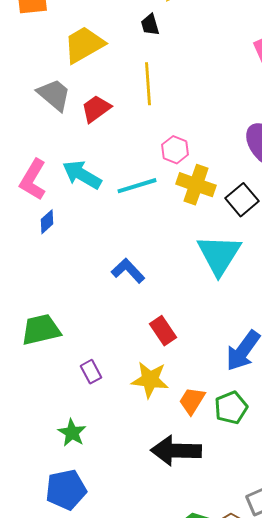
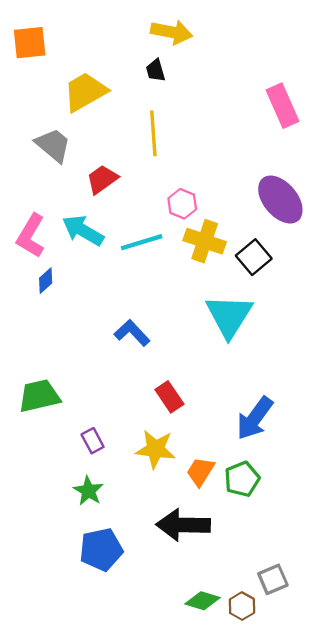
red trapezoid: (96, 109) -> (102, 179), moved
green star: (72, 433) -> (88, 491), moved
blue pentagon: (66, 490) -> (101, 550), moved

